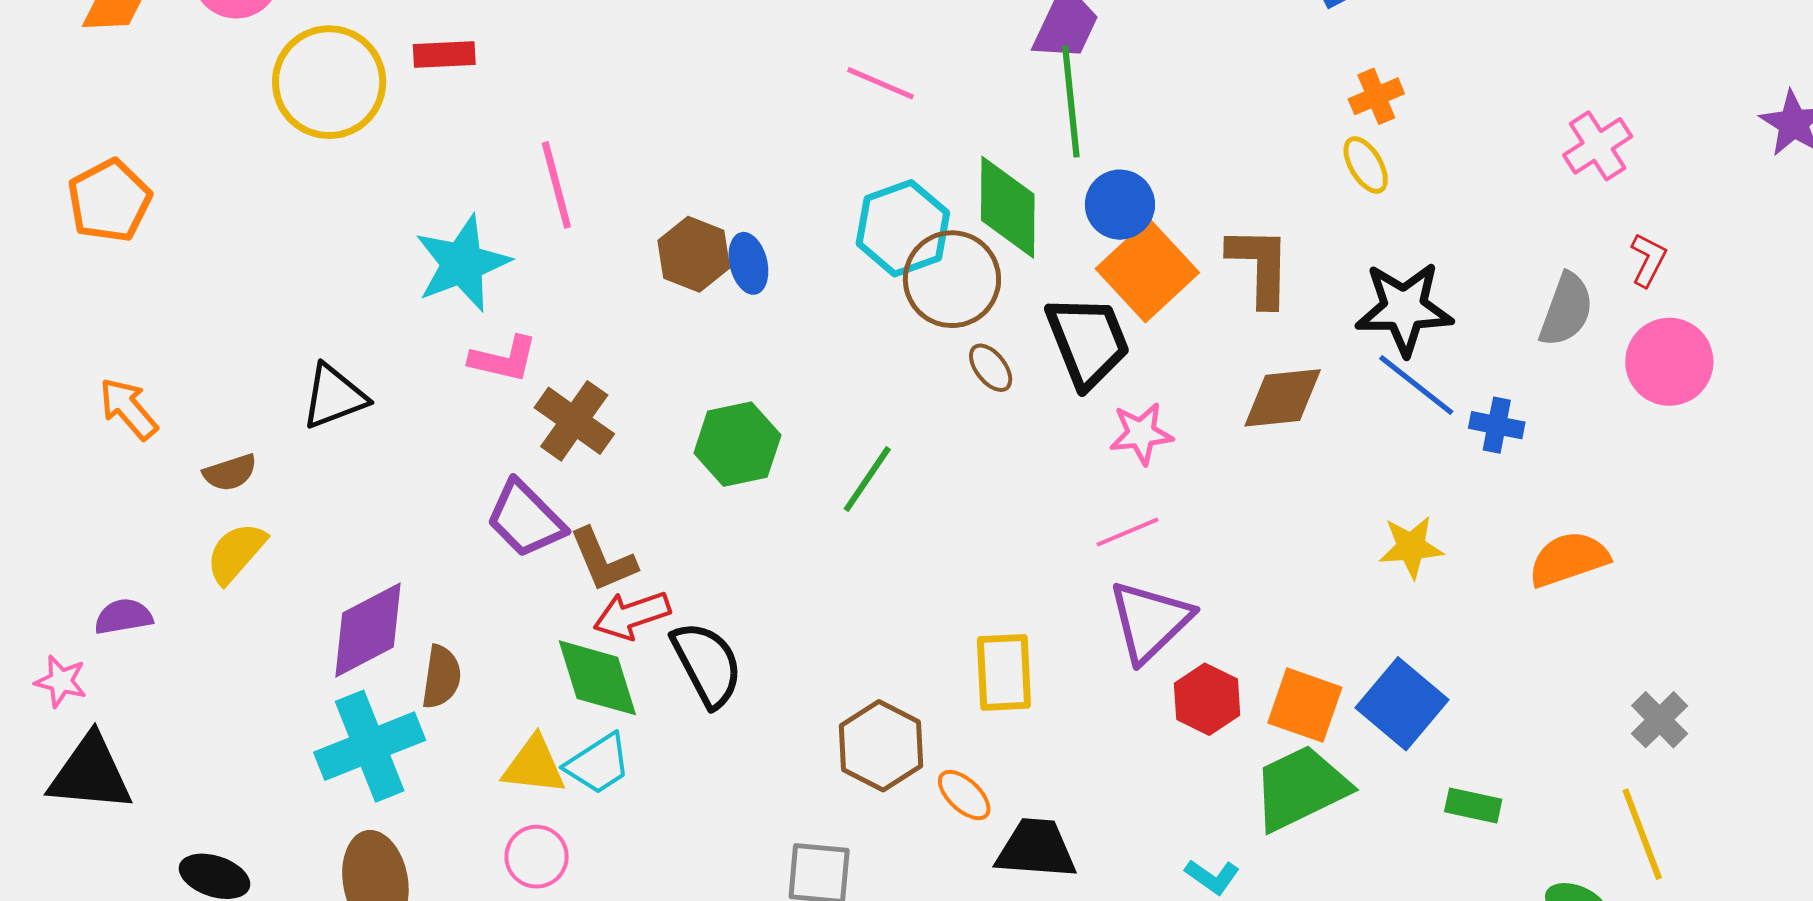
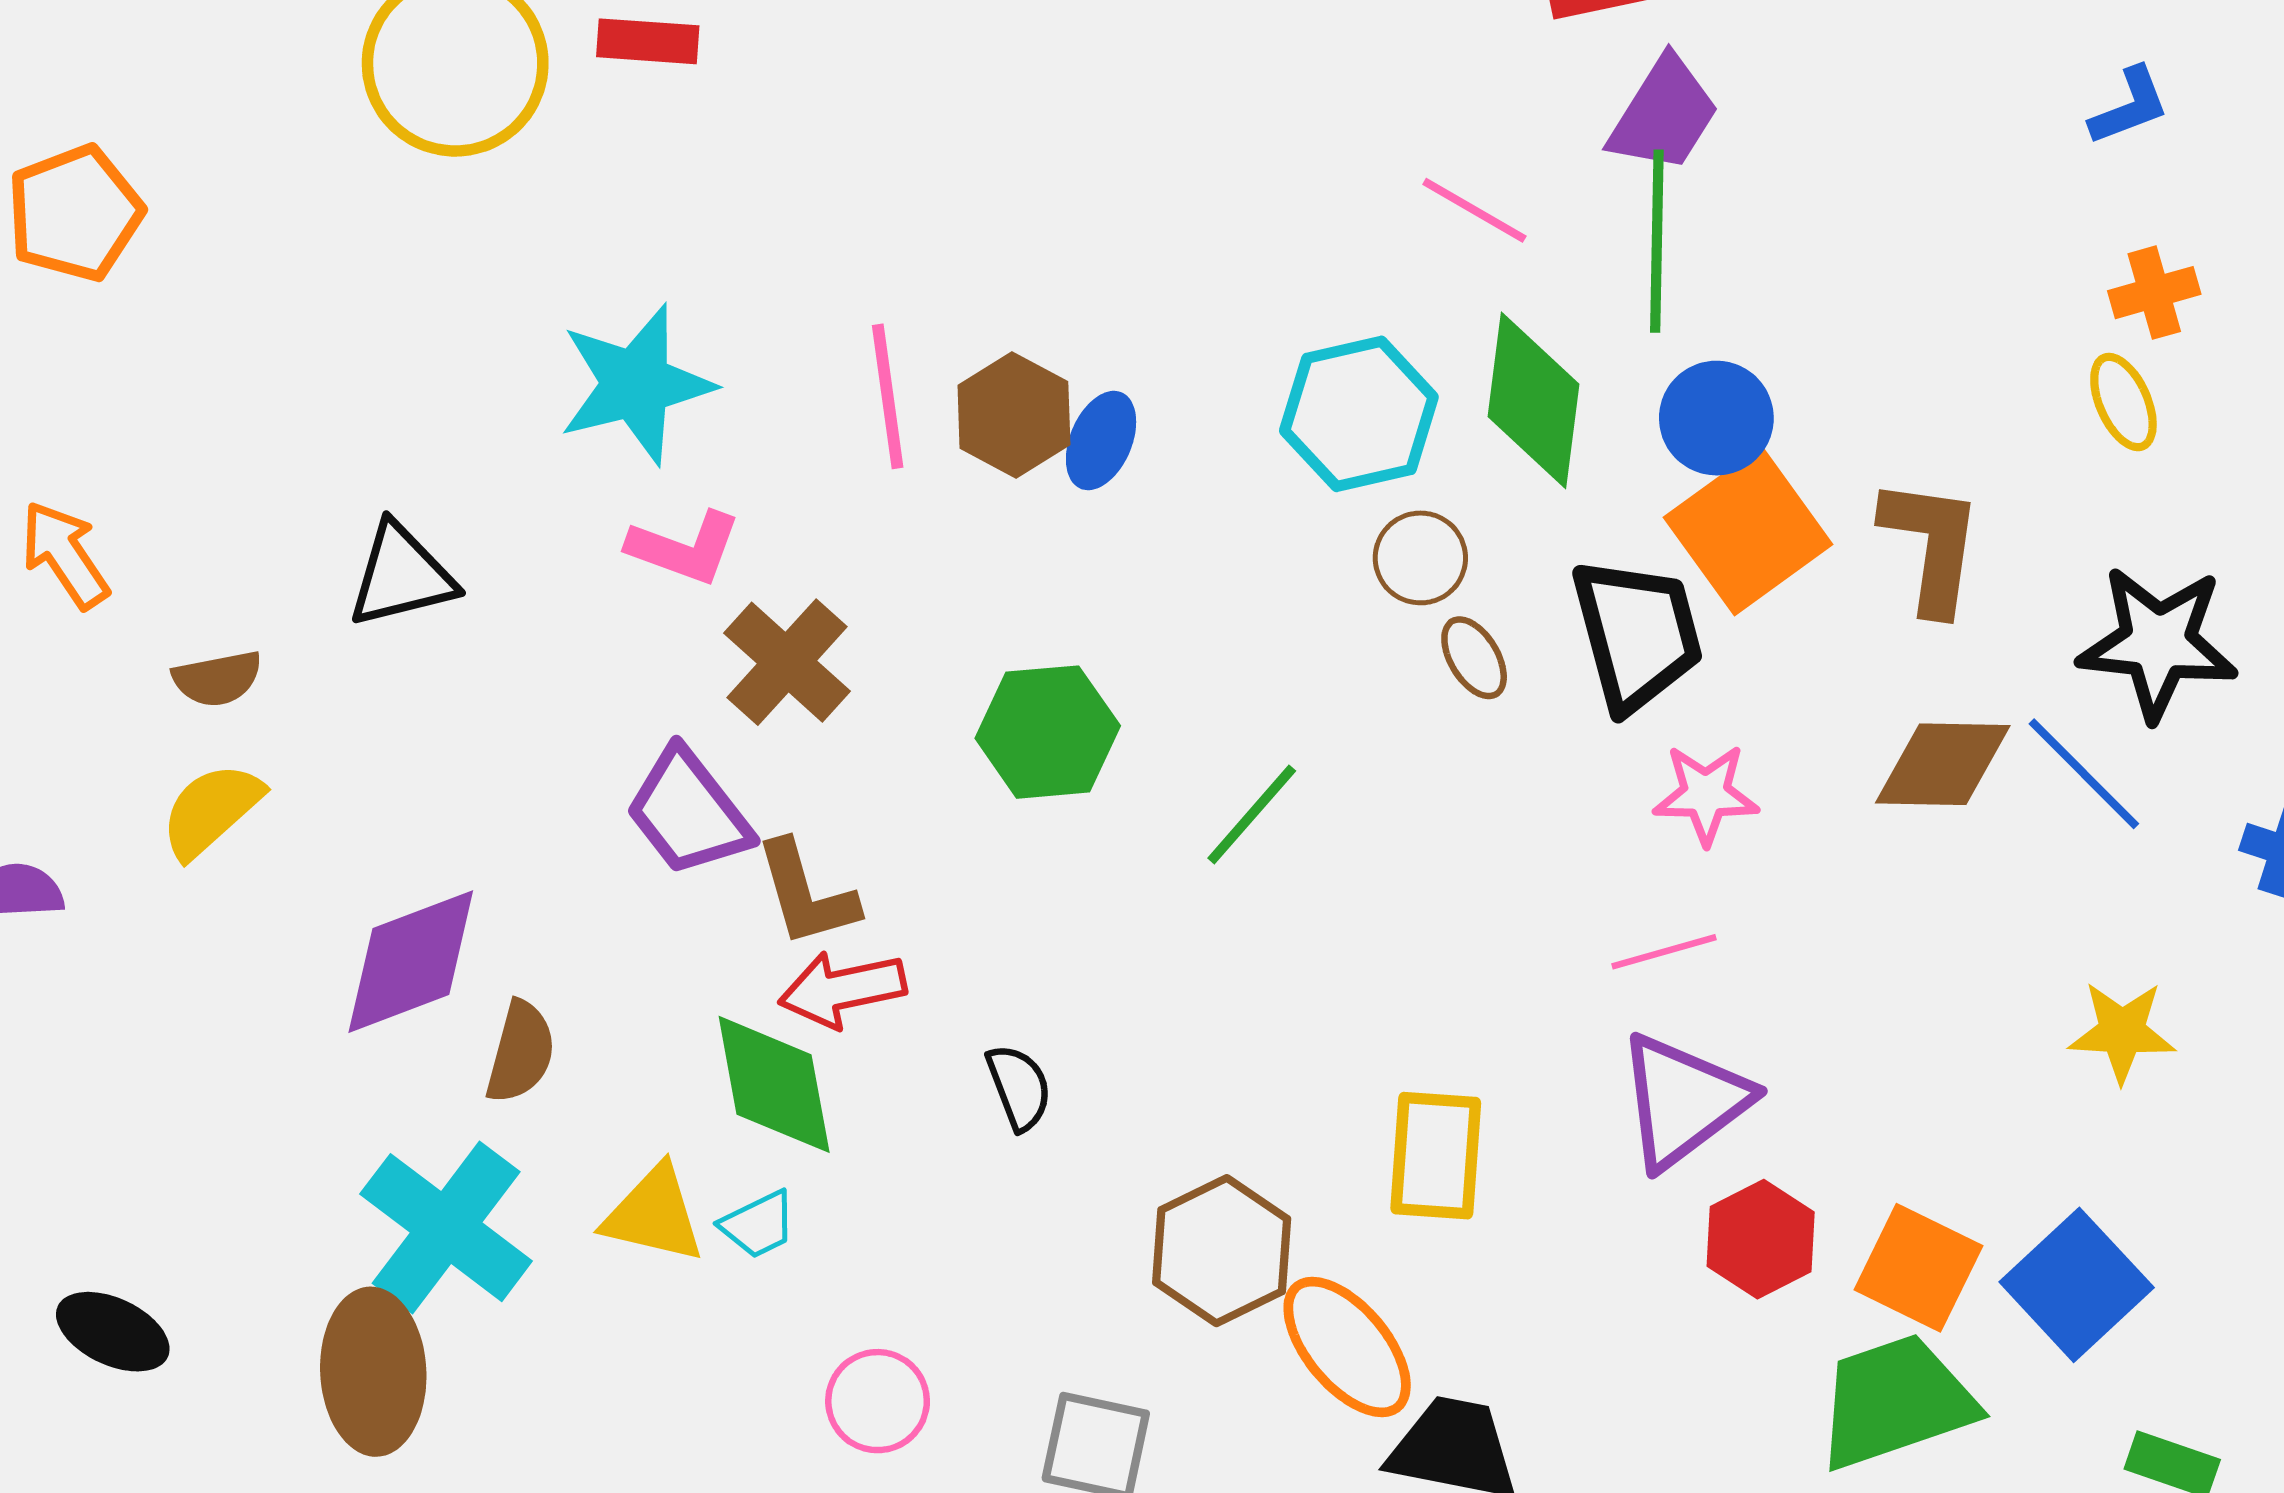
pink line: (880, 83) -> (1474, 210), moved
pink line: (556, 185) -> (888, 396), moved
blue ellipse: (748, 263) -> (1101, 441), turned 30
brown circle: (952, 279) -> (1420, 558), moved, size x0.6
blue line: (1416, 385) -> (2084, 774), moved
black semicircle: (707, 664) -> (1019, 1087), moved, size x0.6
cyan cross: (370, 746) -> (446, 1228), moved, turned -38
cyan trapezoid: (598, 764) -> (758, 1224), size x0.7
orange ellipse: (964, 795) -> (1347, 1347), size x1.6
pink circle: (537, 857) -> (878, 1401), moved

